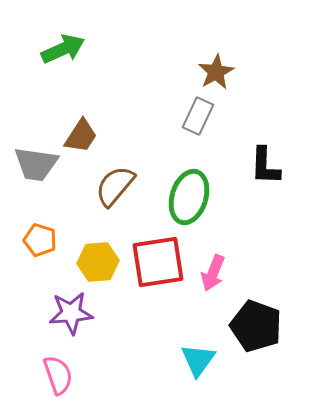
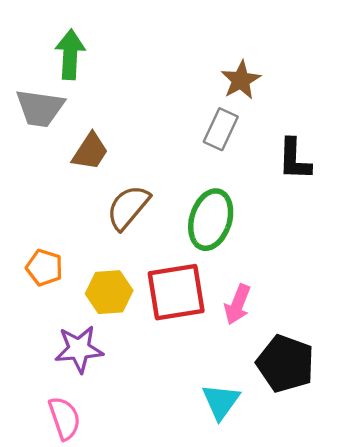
green arrow: (63, 49) -> (70, 54), turned -63
gray trapezoid: (36, 164) -> (40, 108), moved
black L-shape: (265, 166) -> (294, 159), moved

